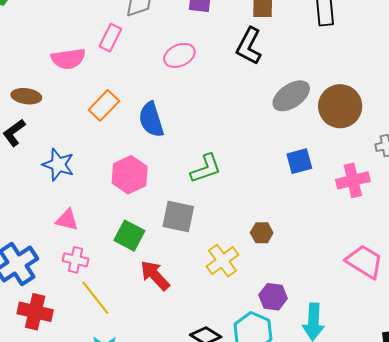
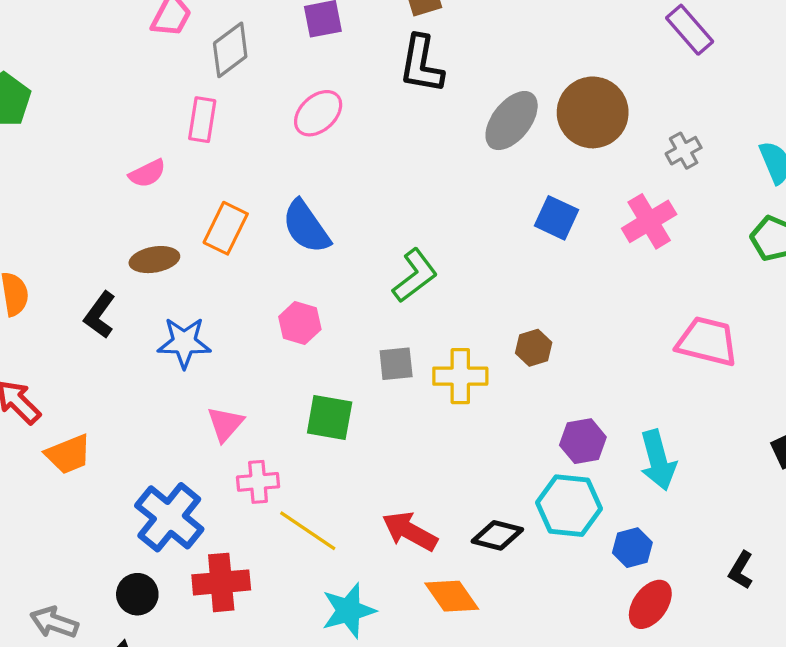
pink semicircle: (68, 59) -> (147, 173), size x0.7
brown ellipse: (26, 96) -> (154, 260), moved
blue square: (299, 161) -> (556, 218), turned -32
pink hexagon: (130, 175) -> (300, 323), size x0.7
gray square: (178, 217) -> (396, 364), size x0.7
pink triangle: (67, 220) -> (225, 424), turned -45
yellow cross: (222, 261) -> (460, 376), moved, turned -36
red arrow: (155, 275) -> (410, 531), moved

